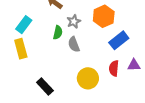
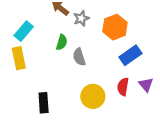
gray star: (74, 21) -> (81, 18), moved
purple triangle: (134, 65) -> (146, 85), turned 48
black rectangle: (45, 87) -> (44, 103), turned 36

